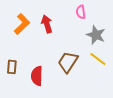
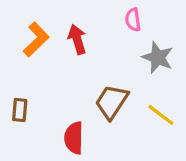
yellow line: (98, 59) -> (161, 115), moved
red semicircle: (37, 76) -> (74, 138), moved

